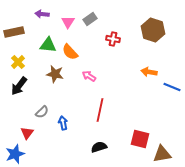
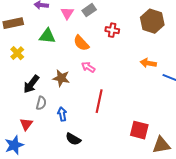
orange semicircle: (70, 52) -> (81, 43), moved
brown star: (55, 74) -> (61, 78), moved
black arrow: (19, 86) -> (31, 84), moved
gray semicircle: (42, 112) -> (41, 103), turned -32
black semicircle: (99, 147) -> (73, 139), moved, turned -133

